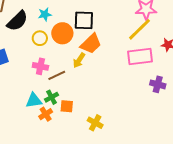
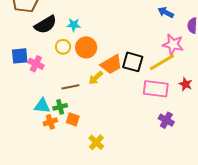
black square: (84, 20) -> (133, 62), moved
pink cross: (40, 66) -> (36, 64), moved

